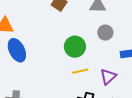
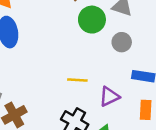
green circle: (75, 47) -> (92, 20), moved

